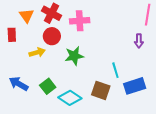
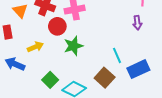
red circle: (52, 36) -> (57, 26), moved
blue arrow: (19, 84) -> (15, 64), moved
brown square: (101, 90) -> (105, 78), turned 30

